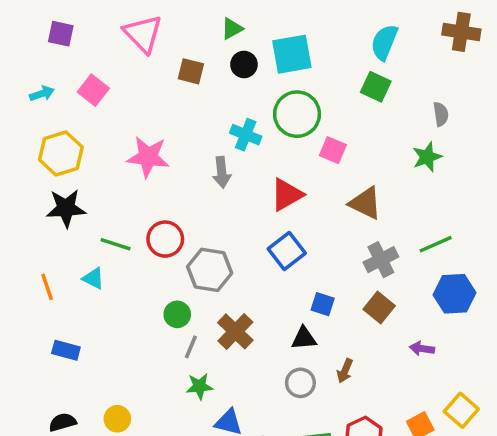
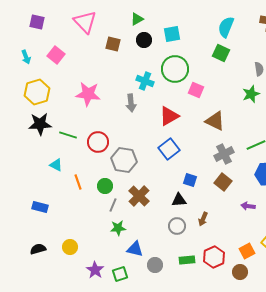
cyan square: (292, 54) -> (172, 34), size x0.7
cyan arrow: (42, 94) -> (26, 57), turned 88
green line: (116, 244) -> (68, 135), moved
orange line: (47, 287) -> (78, 182), moved

